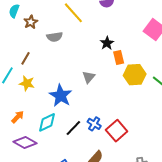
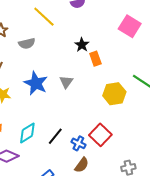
yellow hexagon: (135, 75) -> (114, 94), moved
blue star: (61, 96) -> (36, 83), moved
blue cross: (94, 124) -> (78, 143), moved

